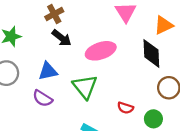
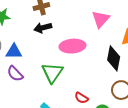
black arrow: (62, 38) -> (43, 28), turned 114
blue triangle: (48, 71) -> (14, 51), moved

